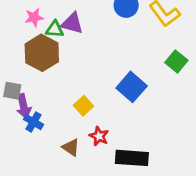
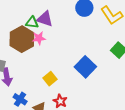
pink star: (34, 17) -> (39, 38), moved
blue cross: (34, 122) -> (20, 99), moved

